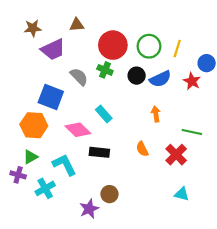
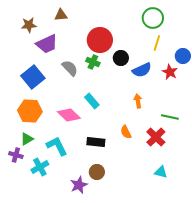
brown triangle: (77, 25) -> (61, 15), moved
green circle: (149, 46) -> (153, 18), moved
black circle: (137, 76) -> (121, 58), moved
blue square: (51, 97) -> (33, 77), moved, turned 30
black rectangle: (99, 152) -> (96, 142), moved

